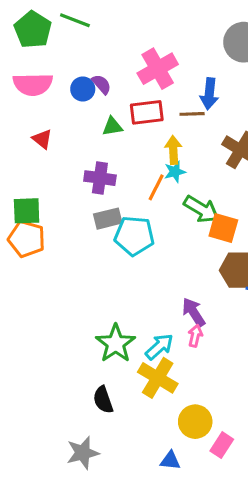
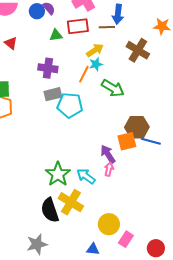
yellow arrow: (173, 150) -> (95, 50), turned 60
orange square: (223, 228) -> (127, 141), moved, turned -30
cyan arrow: (159, 347) -> (86, 176), turned -102
yellow cross: (158, 378) -> (71, 202), moved
black semicircle: (103, 400) -> (50, 210), size x1.4

